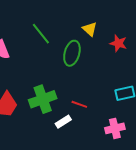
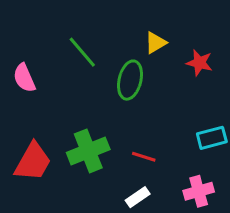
yellow triangle: (90, 29) -> (156, 43), turned 49
white rectangle: (63, 122) -> (138, 197), moved

